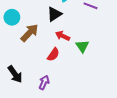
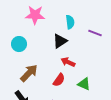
brown arrow: (30, 33) -> (29, 73), moved
green triangle: (82, 46) -> (84, 84), moved, turned -32

